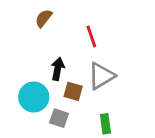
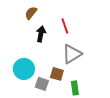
black arrow: (58, 69) -> (41, 34), moved
brown square: (73, 91) -> (57, 74), moved

